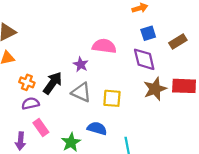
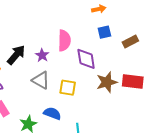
pink semicircle: (104, 46) -> (64, 41), turned 80
purple diamond: (144, 59) -> (86, 59), moved
black arrow: (53, 83) -> (16, 55), moved

